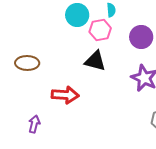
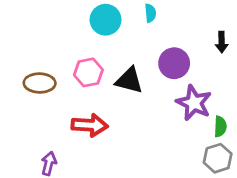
pink hexagon: (100, 30) -> (88, 72), moved
purple circle: (141, 37) -> (174, 63), moved

